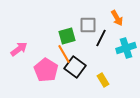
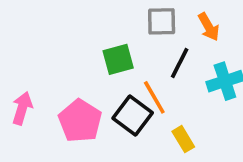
gray square: (88, 25) -> (162, 21), moved
pink arrow: (19, 49) -> (22, 108), moved, turned -36
orange line: (64, 54) -> (154, 97), moved

